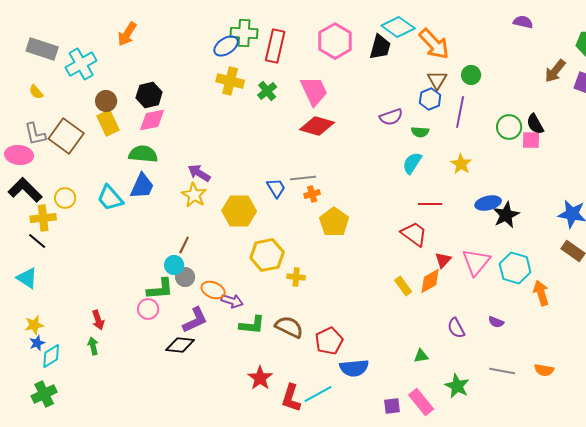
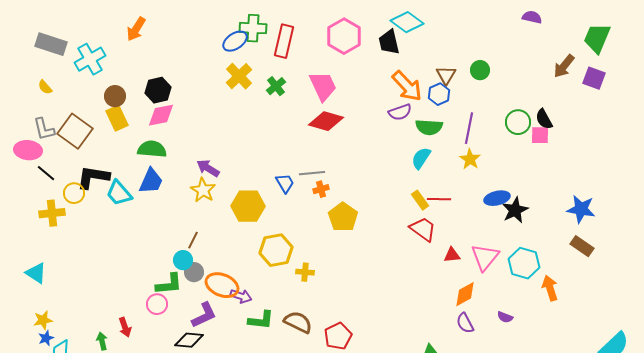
orange arrow: (434, 44) -> (407, 86), moved
black trapezoid: (380, 47) -> (389, 42), turned 152
yellow cross: (230, 81) -> (239, 76), turned 32
purple line: (460, 112) -> (469, 128), moved
green semicircle: (420, 132) -> (429, 127), size x1.5
black L-shape: (25, 190) -> (93, 177), moved, turned -36
black line: (37, 241) -> (46, 173), moved
red triangle: (443, 260) -> (452, 255), turned 42
orange diamond: (430, 281) -> (465, 294), moved
yellow rectangle: (403, 286) -> (420, 200), moved
orange ellipse: (213, 290) -> (222, 285), size x1.4
red arrow: (98, 320) -> (125, 327), moved

